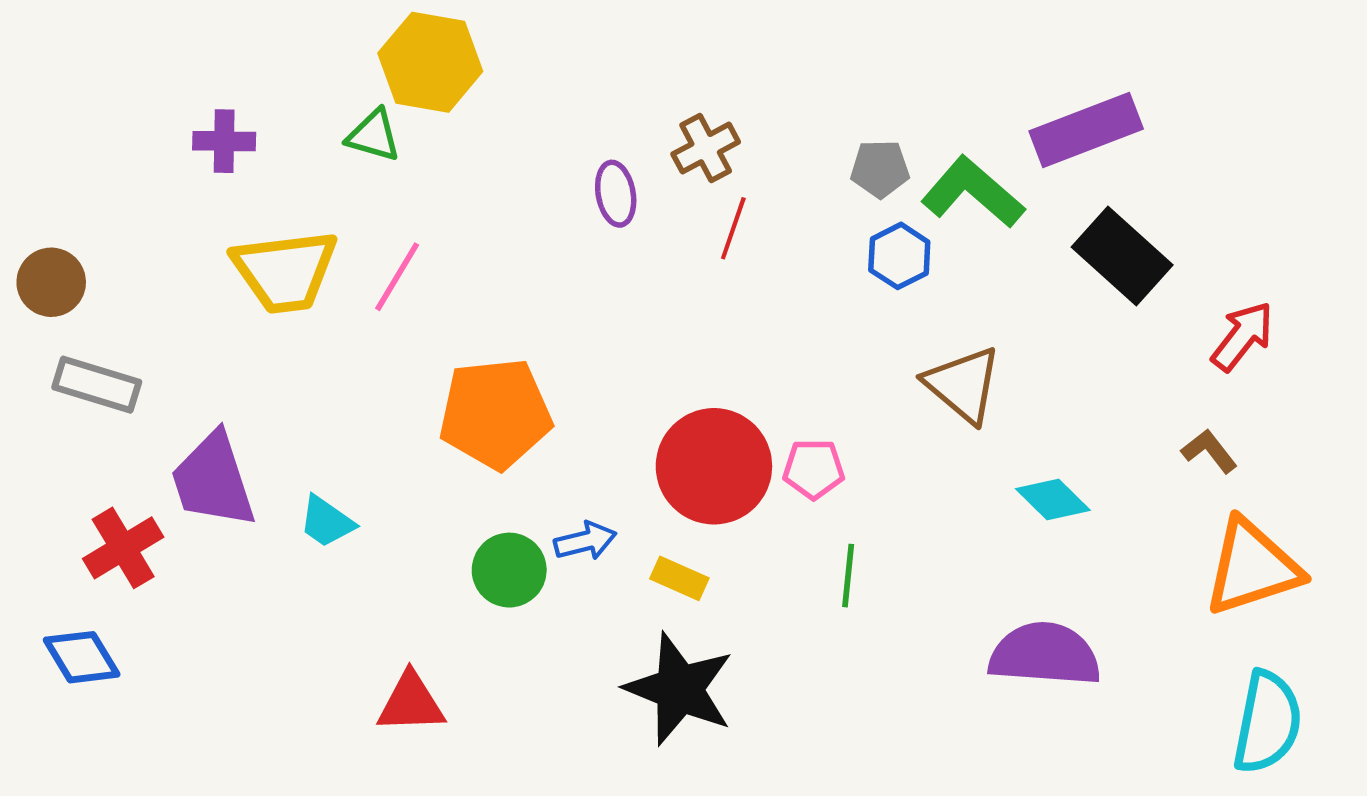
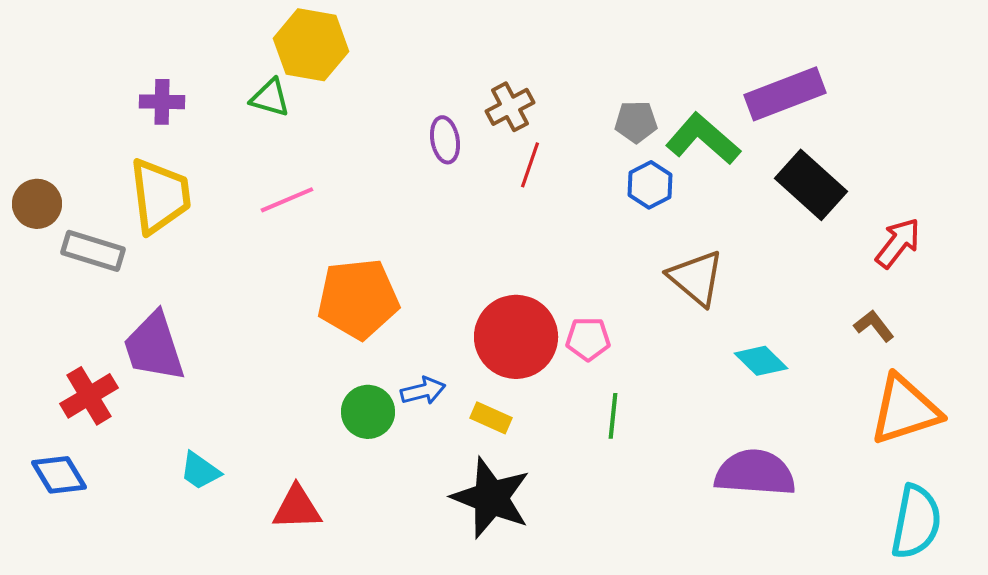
yellow trapezoid: (285, 271) -> (160, 196), moved, turned -90
pink line: (397, 277) -> (287, 200), turned 36
gray rectangle: (97, 385) -> (93, 251), moved
cyan trapezoid: (327, 522) -> (200, 471), moved

